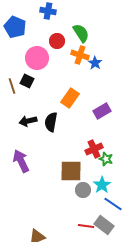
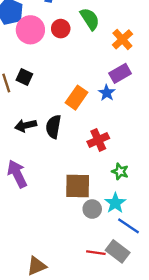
orange cross: (80, 55) -> (122, 39), moved, turned 30
pink circle: (37, 58) -> (30, 30), moved
blue star: (95, 63) -> (107, 93), moved
purple rectangle: (102, 111) -> (120, 73), moved
red cross: (94, 149) -> (98, 140), moved

